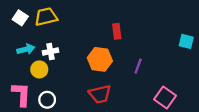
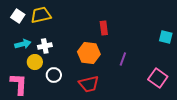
pink square: (165, 98) -> (158, 78), moved
white circle: (47, 100) -> (54, 75), moved

